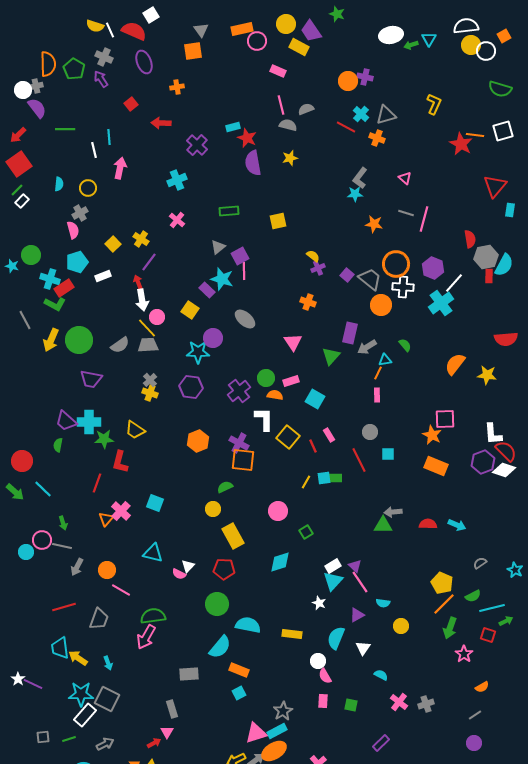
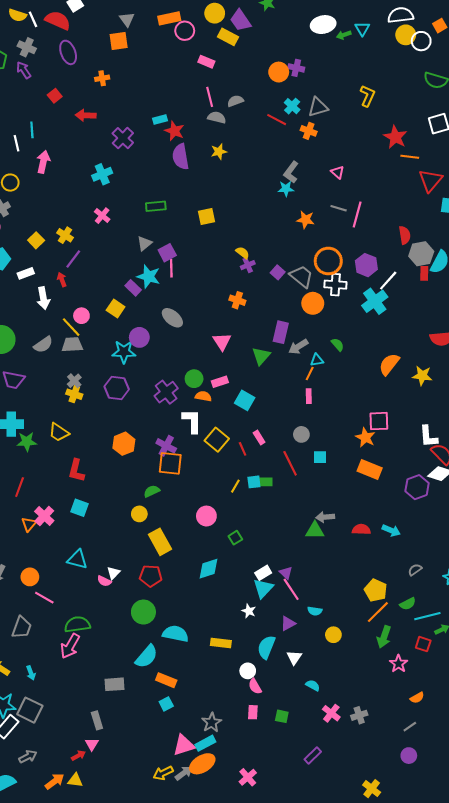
orange line: (475, 135) -> (410, 157), moved
white arrow: (142, 300) -> (43, 298), moved
red L-shape: (120, 462) -> (76, 471), moved
purple hexagon: (483, 462) -> (417, 487), moved

